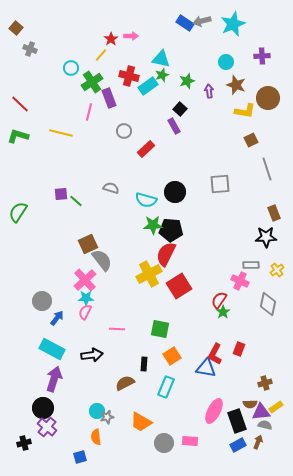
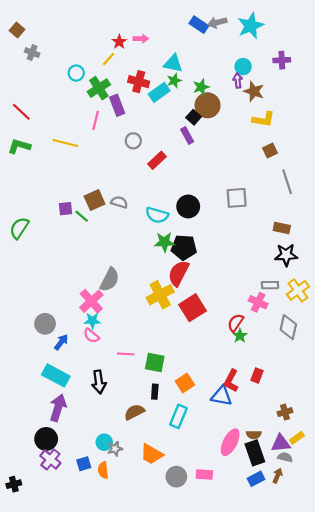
purple arrow: (209, 91) -> (238, 81), moved
brown circle: (268, 98) -> (208, 105), moved
brown rectangle: (274, 213) -> (282, 228), moved, turned -56
brown square: (88, 244) -> (95, 200), moved
gray semicircle: (102, 260) -> (110, 280), turned 65
yellow cross: (277, 270) -> (298, 290), size x1.5
pink semicircle: (85, 312) -> (91, 336), turned -77
green square: (160, 329) -> (155, 363), moved
black arrow: (92, 355) -> (99, 382), turned 90
brown semicircle: (250, 404) -> (254, 435), moved
black cross: (24, 443) -> (14, 484), moved
blue square: (80, 457) -> (84, 464), moved

